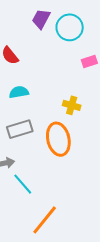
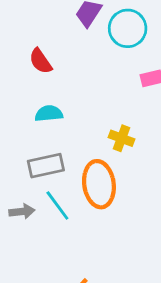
cyan line: (23, 184) -> (57, 206), moved

